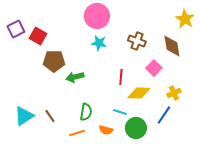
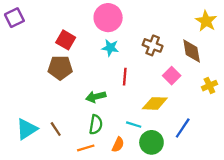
purple square: (16, 29) -> (14, 18), moved
red square: (38, 36) -> (66, 40), moved
green arrow: (75, 77) -> (96, 97), moved
red line: (121, 77) -> (125, 77), moved
yellow cross: (174, 93) -> (209, 86), moved
orange semicircle: (106, 130) -> (118, 145), turned -80

